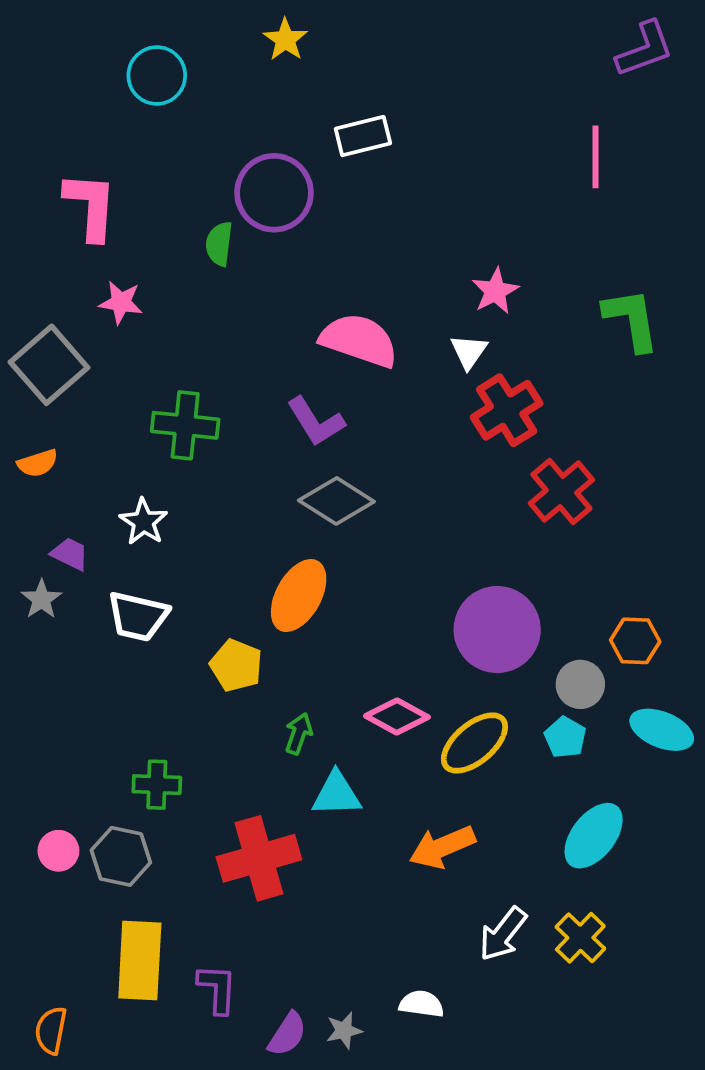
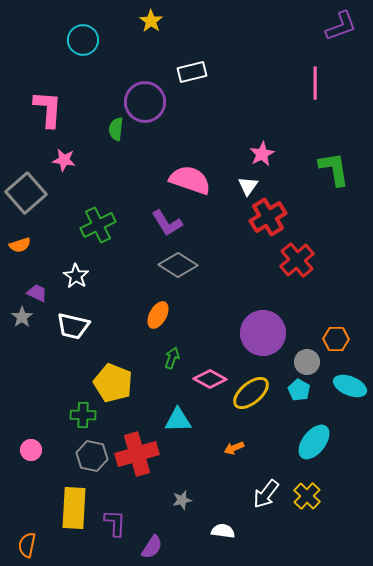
green cross: (185, 425) -> (98, 225), turned -32
orange ellipse: (299, 596) -> (158, 315), size x0.7
yellow pentagon: (236, 665) -> (113, 383), moved, size x1.4
green arrow: (299, 734) -> (172, 358), moved
orange arrow: (442, 847) -> (234, 448), size x0.6
gray hexagon: (121, 856) -> (92, 456), moved
gray star: (344, 1030) -> (182, 500), moved

